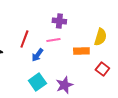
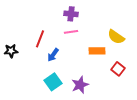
purple cross: (59, 21) -> (71, 14), moved
yellow semicircle: (100, 37) -> (116, 37), turned 108
pink line: (53, 40) -> (71, 32), moved

